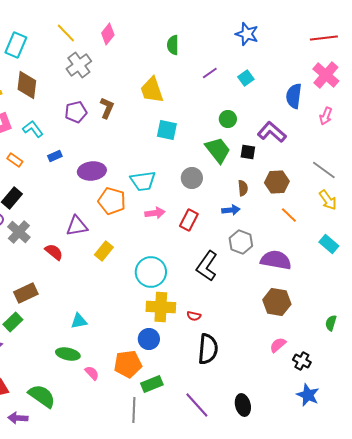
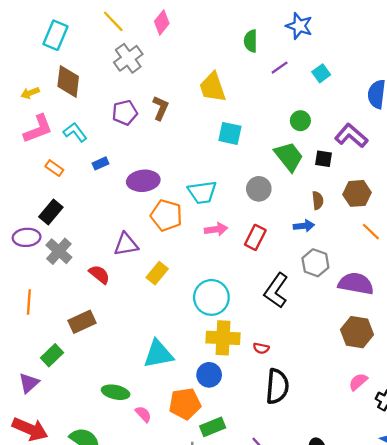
blue star: (247, 34) -> (299, 26), moved
green semicircle: (173, 45) -> (251, 41), moved
brown rectangle: (26, 293) -> (82, 322), moved
cyan triangle: (79, 321) -> (158, 354), moved, size x1.6

